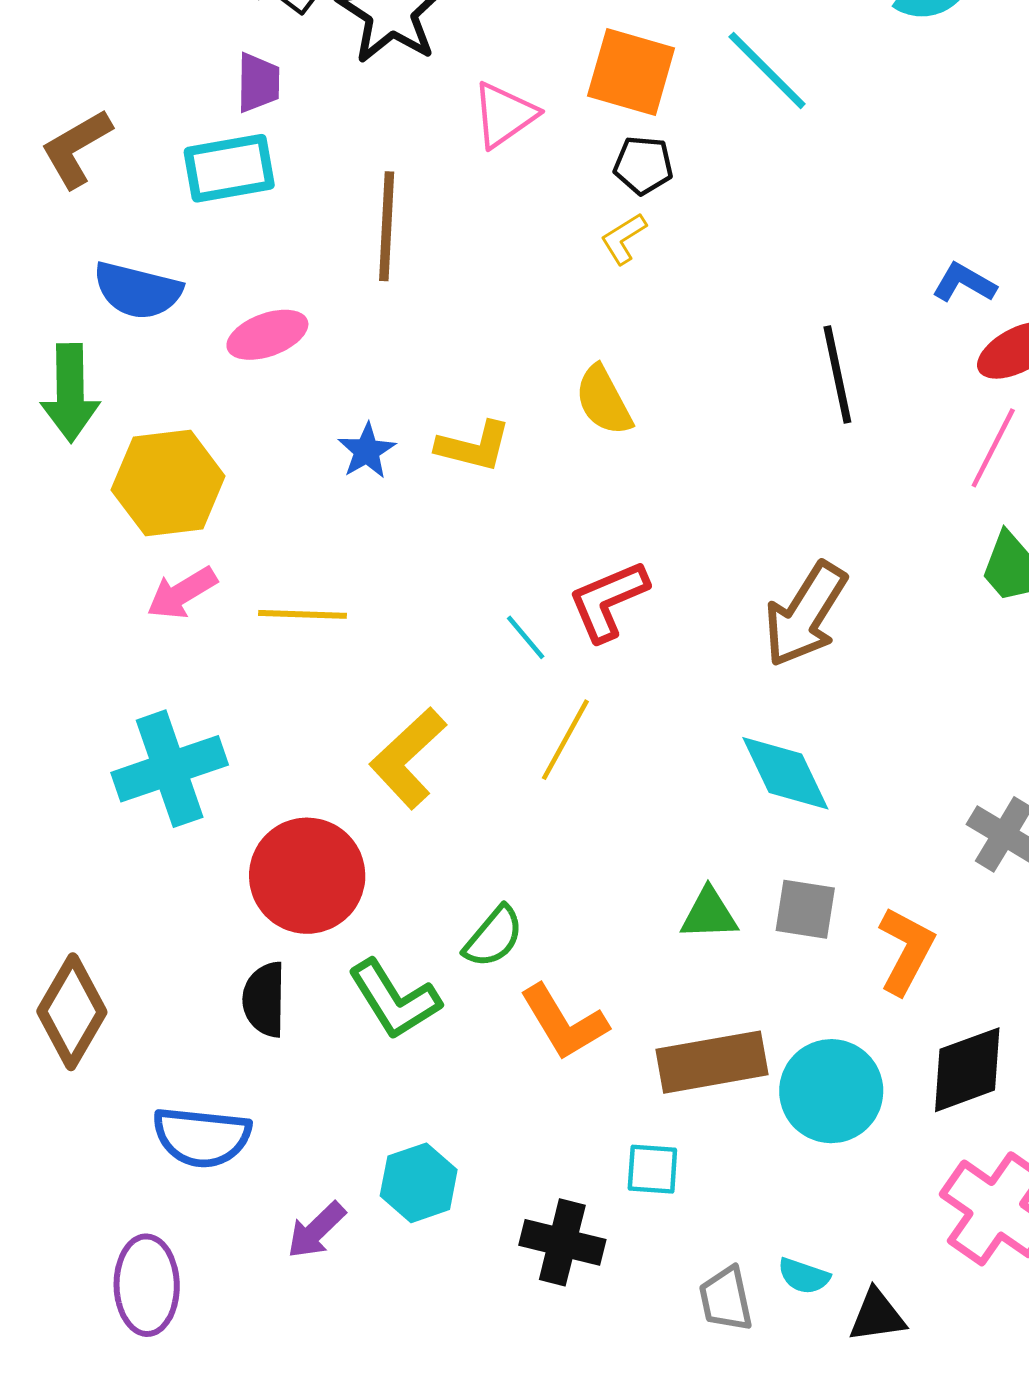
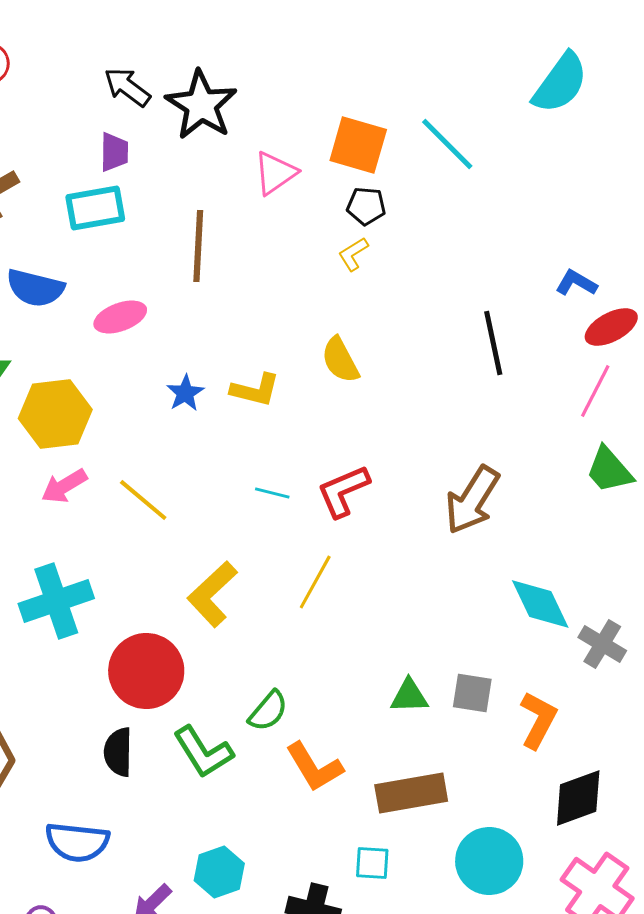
yellow line: (303, 614) -> (143, 500), turned 38
cyan line: (526, 637) -> (272, 493), moved, turned -36
cyan diamond: (785, 773) -> (540, 604), moved
cyan circle: (831, 1091) -> (489, 861), moved

